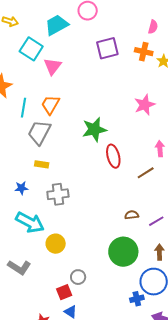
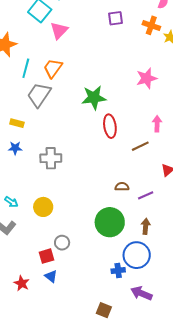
purple square: (107, 48) -> (115, 18), size x0.7
yellow rectangle: (42, 164) -> (17, 123), moved
cyan arrow: (30, 222) -> (11, 202), moved, size x0.5

